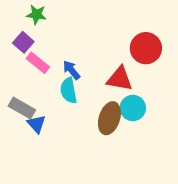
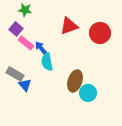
blue arrow: (71, 70) -> (41, 48), moved
red triangle: (120, 79) -> (69, 26), moved, turned -30
cyan circle: (133, 108) -> (88, 93), moved

